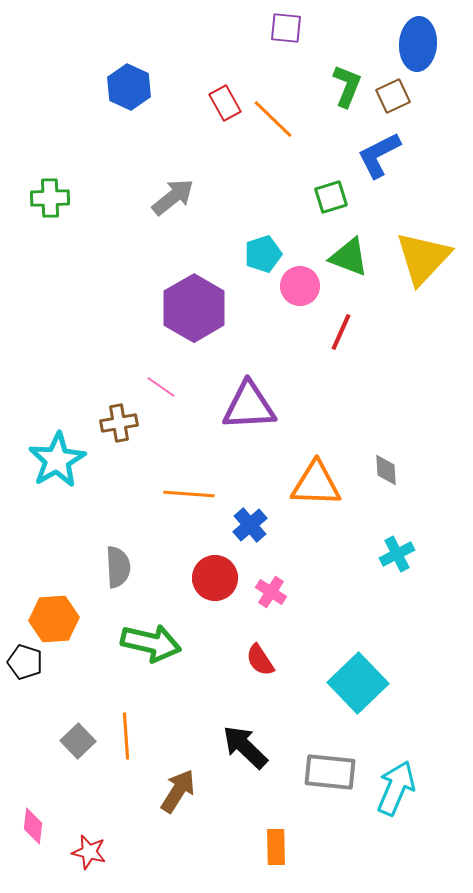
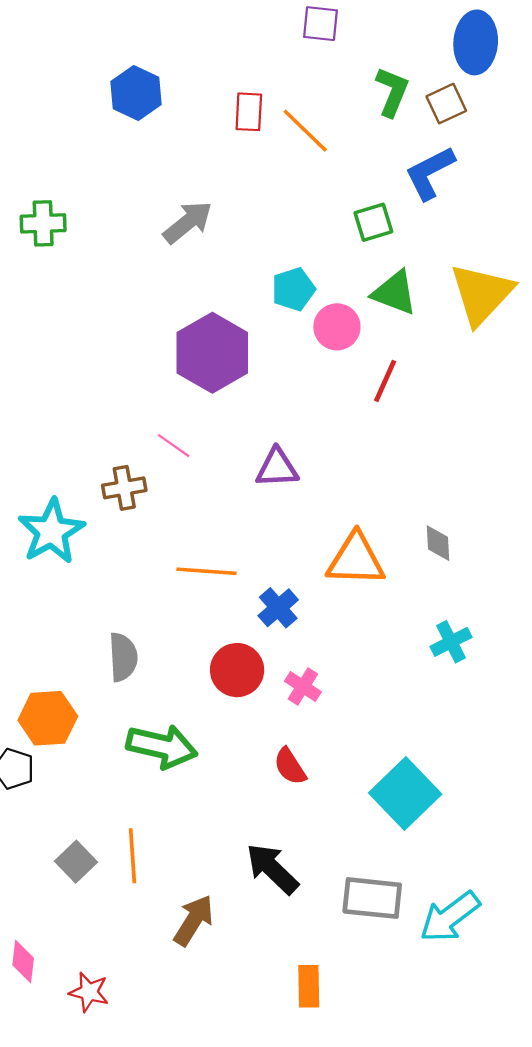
red rectangle: (225, 103) -> (249, 112), turned 32
purple triangle: (249, 406) -> (277, 468), size x0.7
cyan arrow: (396, 788) -> (450, 917), turned -150

